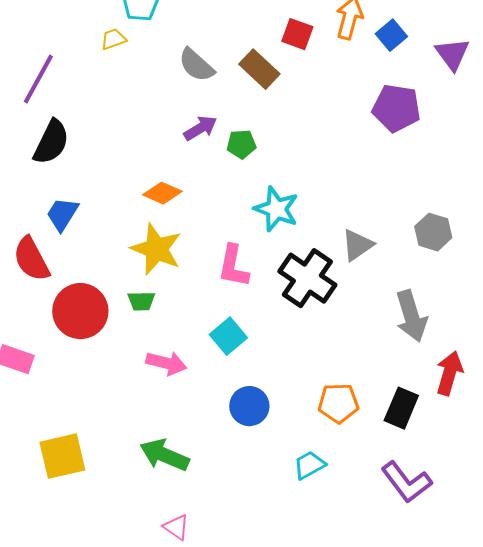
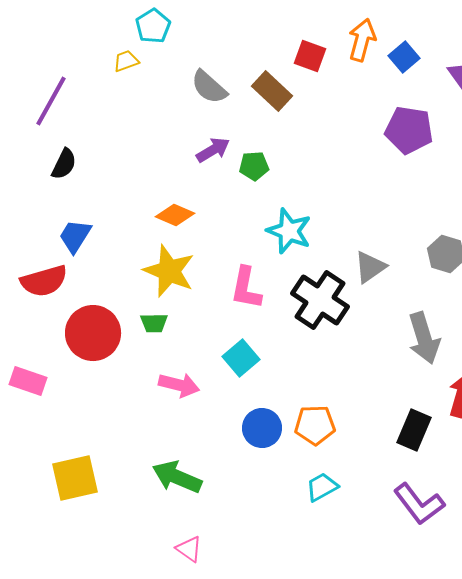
black semicircle: (51, 142) -> (64, 164), size x0.7
red semicircle: (31, 259) -> (44, 281), turned -78
orange pentagon: (338, 403) -> (315, 425), moved

